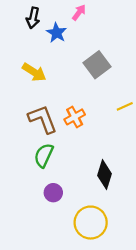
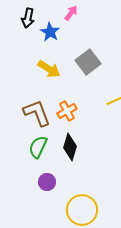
yellow arrow: (34, 72) -> (49, 69), moved
black diamond: (104, 175) -> (70, 147), moved

